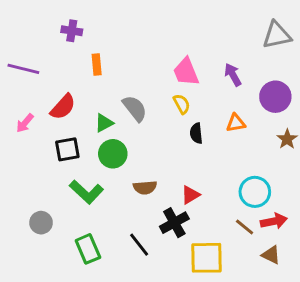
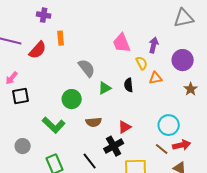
purple arrow: (233, 75) -> (154, 45), turned 42
yellow semicircle: (182, 104) -> (142, 63), moved
red semicircle: (63, 107) -> (38, 50), moved
green triangle: (104, 123) -> (105, 88), moved
black square: (67, 149) -> (21, 96), moved

